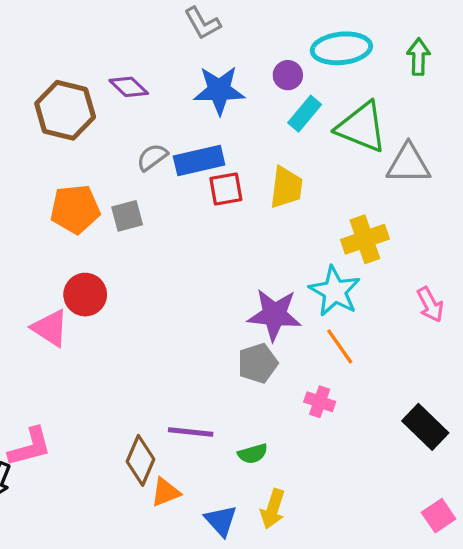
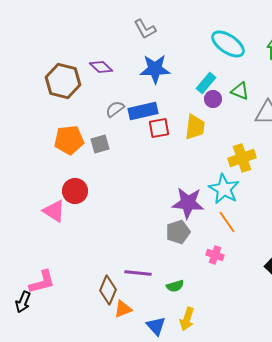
cyan ellipse: (341, 48) -> (228, 44), turned 40
purple circle: (288, 75) -> (213, 99), moved
green triangle: (362, 127) -> (240, 91), size x0.6

